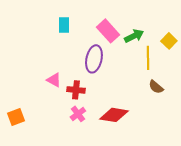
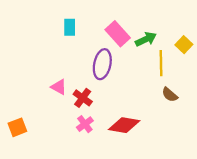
red cross: (76, 90) -> (83, 98), turned 30

